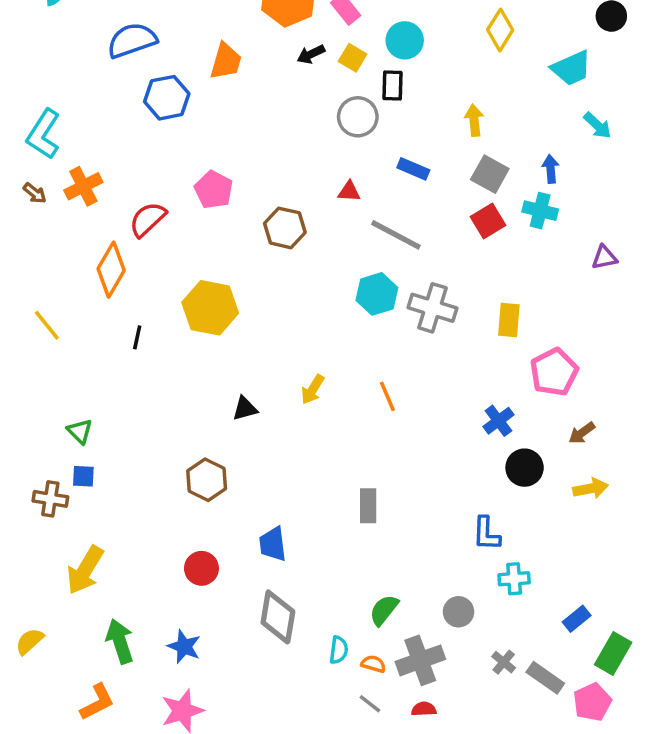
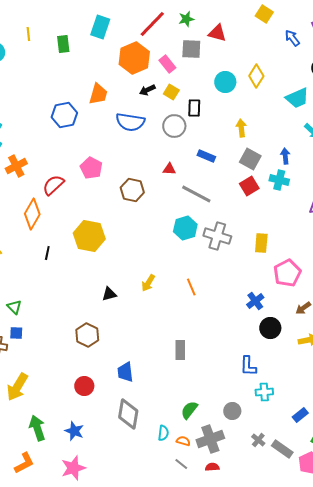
blue semicircle: (132, 40) -> (130, 122), moved, turned -152
cyan circle: (405, 40) -> (225, 82), moved

